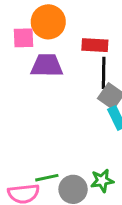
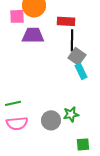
green line: (47, 178) -> (13, 103), moved

